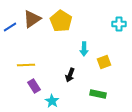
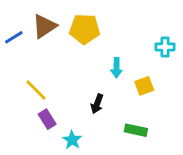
yellow pentagon: (61, 21) -> (85, 29), turned -30
cyan cross: (119, 24) -> (165, 47), moved
yellow line: (26, 65) -> (36, 90), turned 48

